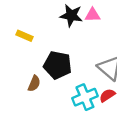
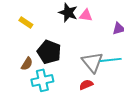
cyan cross: (85, 97) -> (42, 80), moved

